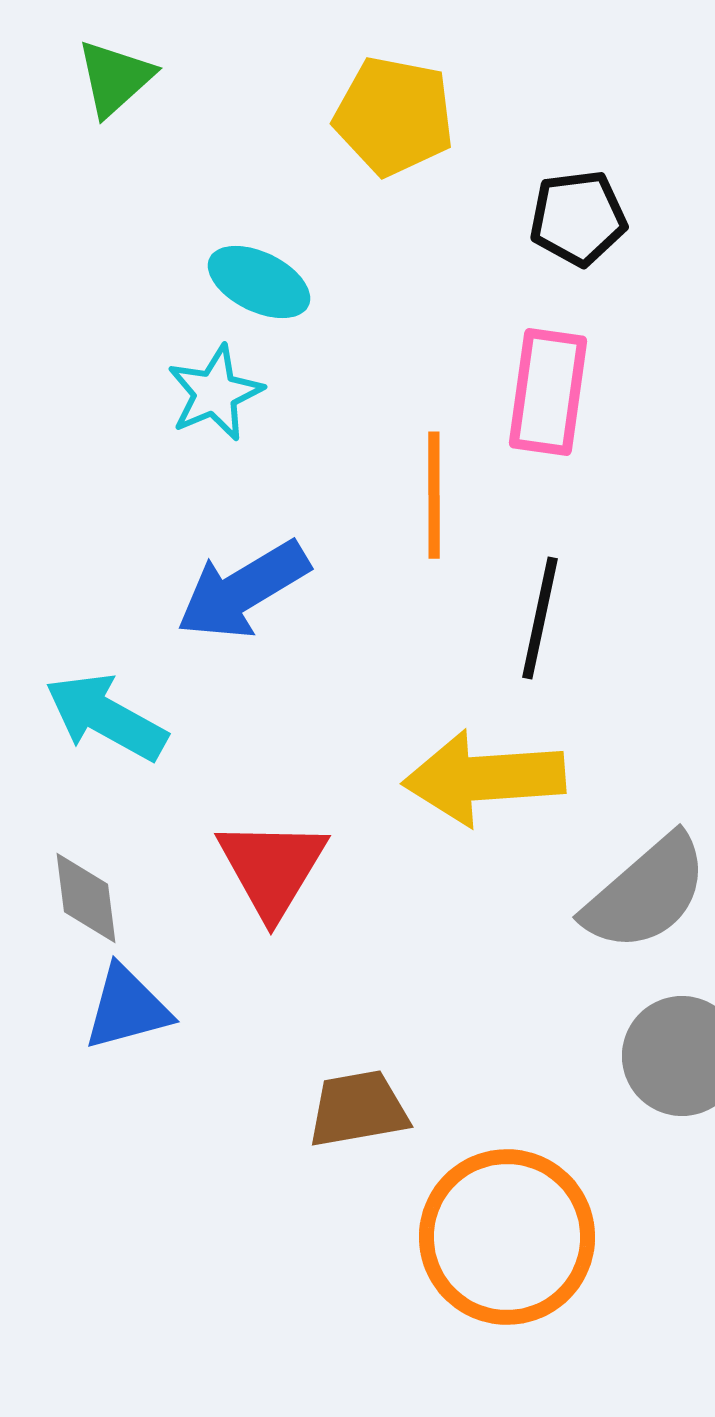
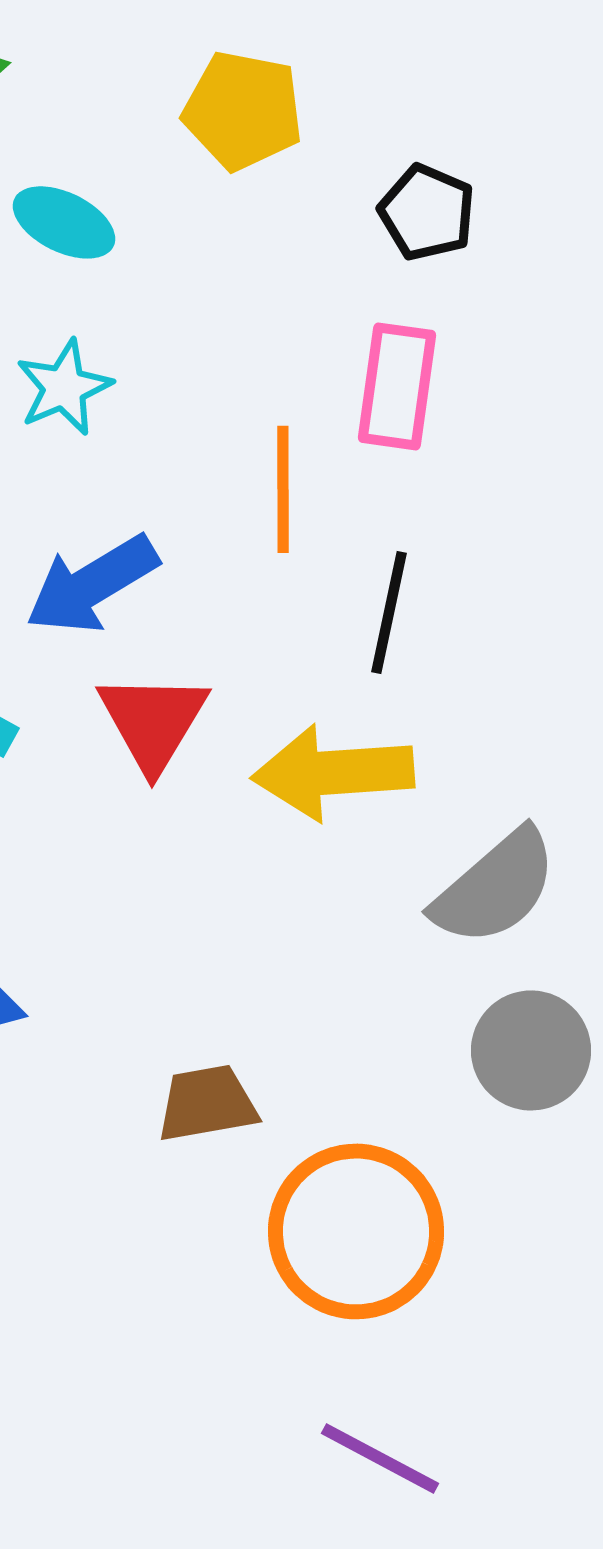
black pentagon: (578, 218) -> (427, 212), turned 30
cyan ellipse: (259, 282) -> (64, 222), moved
red triangle: (272, 868) -> (153, 721), moved

